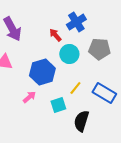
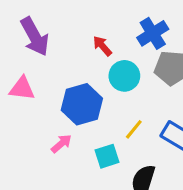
blue cross: (76, 22) -> (153, 33), moved

